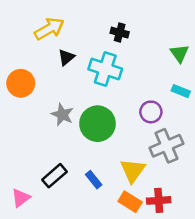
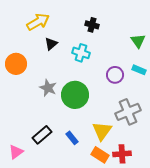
cyan cross: (105, 69) -> (81, 53), size x0.7
purple circle: (151, 112) -> (115, 75), moved

